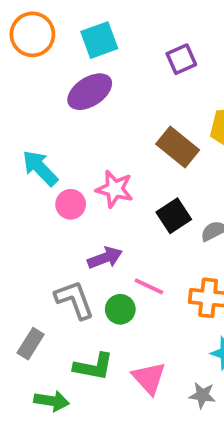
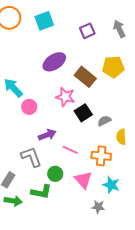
purple ellipse: (90, 92) -> (54, 62), moved
pink star: (115, 189) -> (65, 97), moved
green circle: (120, 309) -> (55, 174), moved
pink triangle: (149, 378) -> (83, 180), moved
green arrow: (52, 401) -> (13, 201), moved

